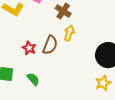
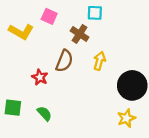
yellow arrow: (69, 33) -> (99, 61), moved
brown semicircle: (50, 45) -> (64, 61), moved

